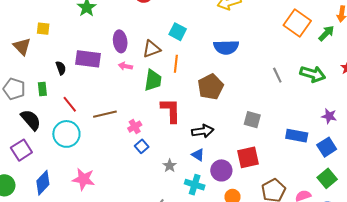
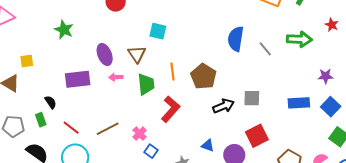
blue semicircle: (226, 47) -> (236, 39), moved, turned 115
brown triangle: (151, 49) -> (137, 54), turned -30
orange line: (176, 64) -> (173, 72), moved
black semicircle: (61, 68) -> (51, 102), moved
red L-shape: (171, 110) -> (171, 109), turned 56
black arrow: (203, 131) -> (224, 106), moved

